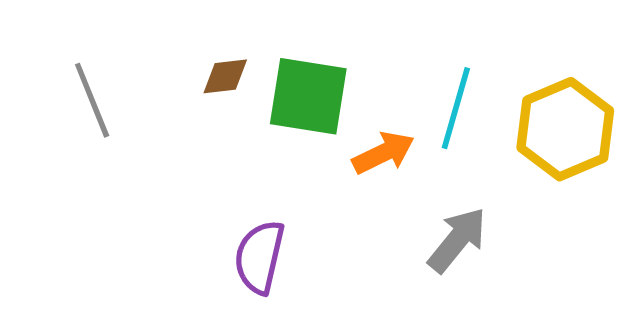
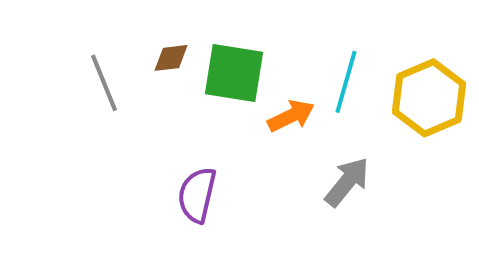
gray line: (92, 100) -> (104, 83), moved

